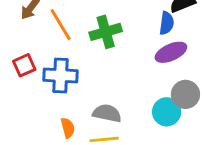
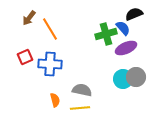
blue semicircle: (167, 23) -> (123, 28), turned -49
green cross: (106, 32) -> (106, 34), moved
cyan circle: (167, 112) -> (123, 79), moved

